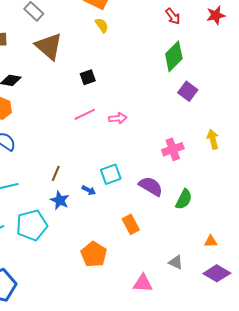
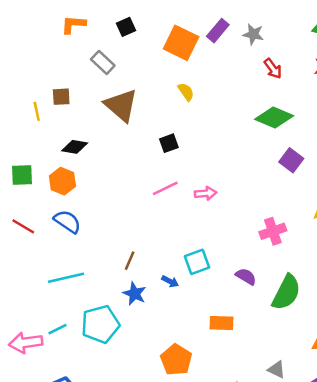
yellow semicircle: (102, 25) -> (186, 92), moved
green diamond: (174, 56) -> (274, 117), turned 68
purple semicircle: (151, 186) -> (246, 277), size x0.7
green semicircle: (184, 199) -> (286, 292), size x1.4
orange rectangle: (131, 224) -> (221, 323), turned -60

